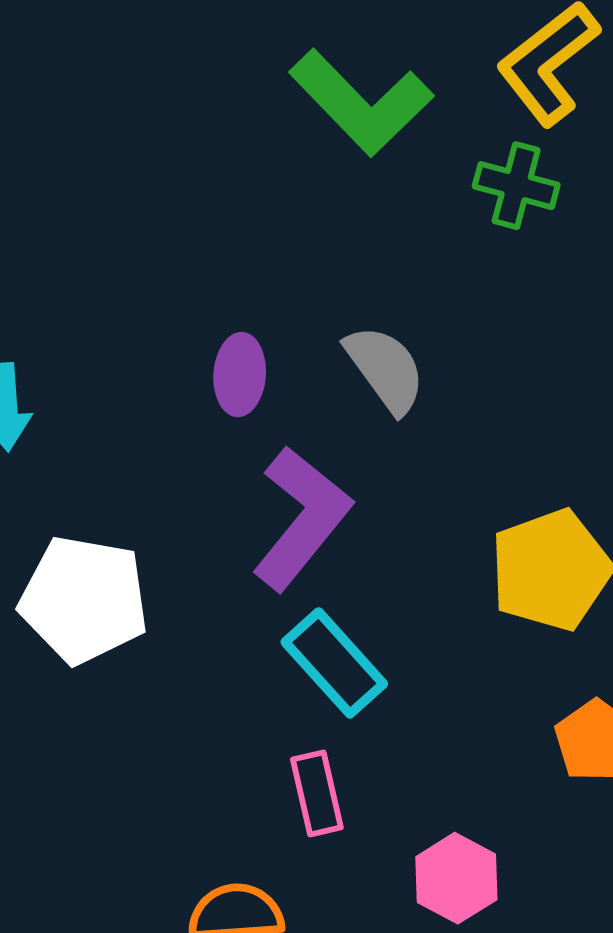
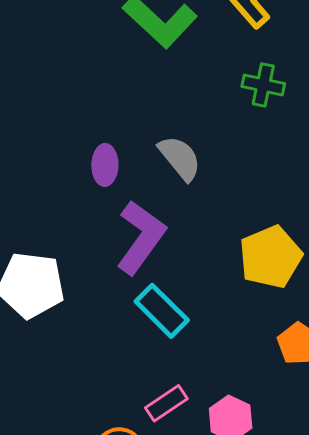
green cross: (516, 186) -> (263, 85), moved
pink rectangle: (317, 793) -> (166, 403), moved, turned 72

